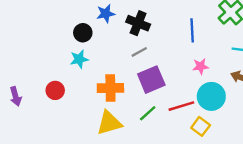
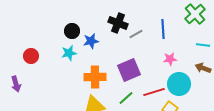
blue star: (106, 14) -> (91, 41), moved
gray line: (139, 52) -> (136, 34), moved
red circle: (55, 90) -> (31, 56), moved

